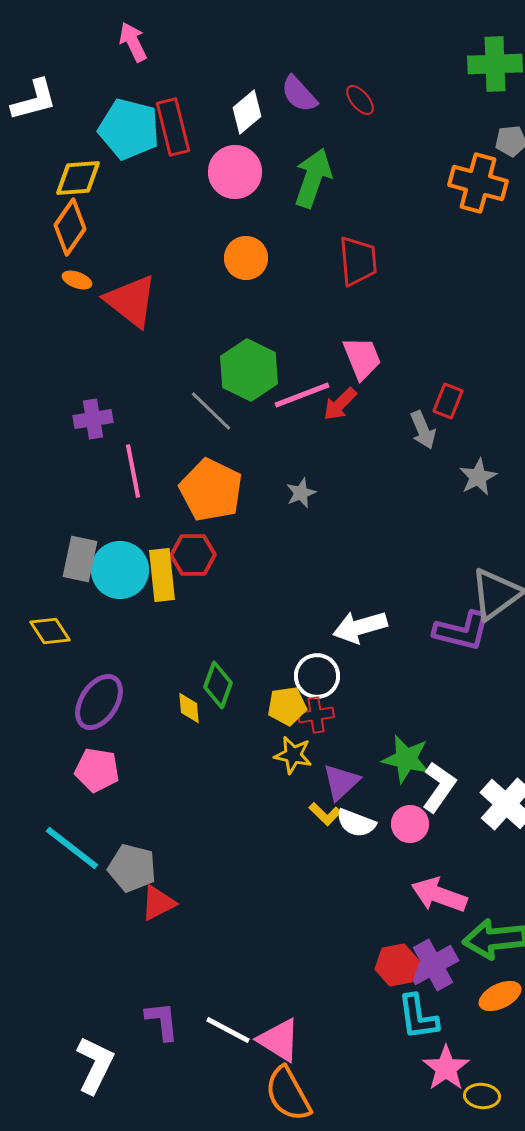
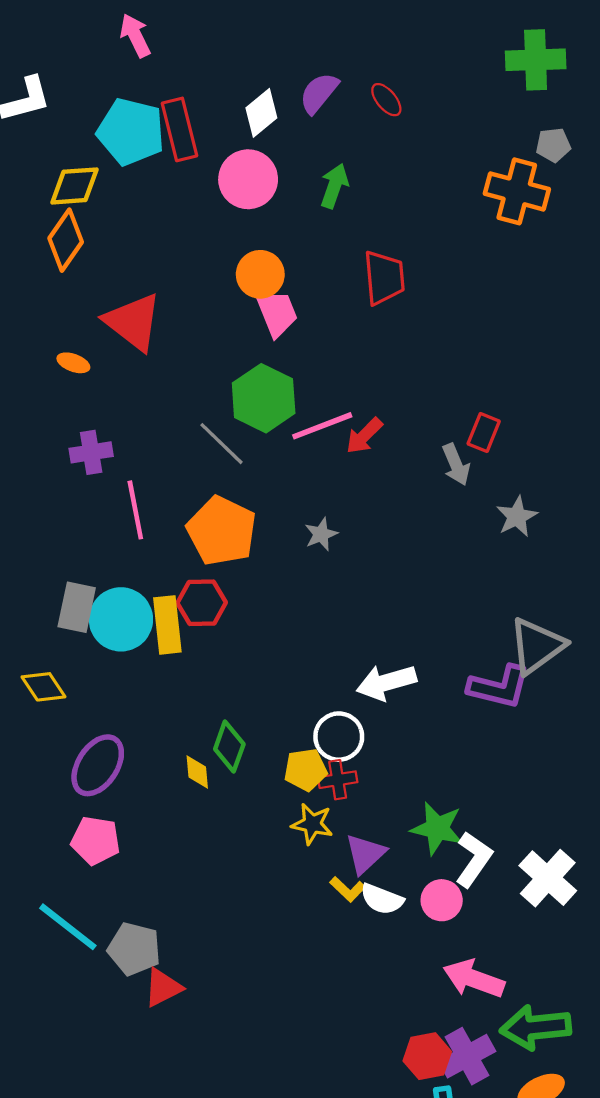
purple semicircle: (299, 94) -> (319, 93), turned 81
green arrow: (313, 178) -> (334, 186), size x0.7
orange ellipse: (77, 280) -> (73, 363), moved
pink trapezoid: (362, 358) -> (277, 313), moved

